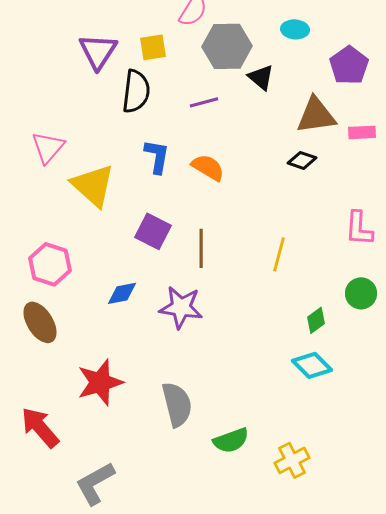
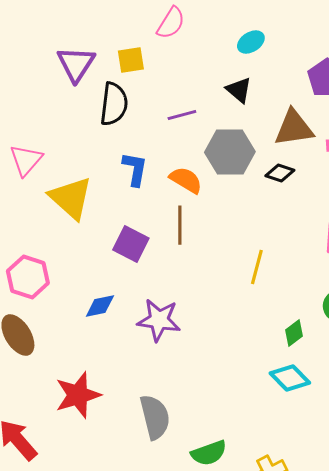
cyan ellipse: (295, 29) -> (251, 42), moved, turned -36
gray hexagon: (227, 46) -> (230, 152), moved
brown line: (201, 248) -> (180, 225), moved

